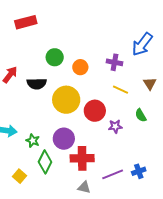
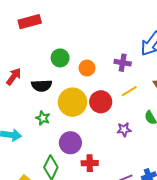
yellow line: (121, 90) -> (129, 91), turned -56
red circle: (95, 111) -> (101, 102), moved
green star: (33, 141) -> (43, 118), moved
red cross: (82, 158) -> (90, 163), size x0.7

